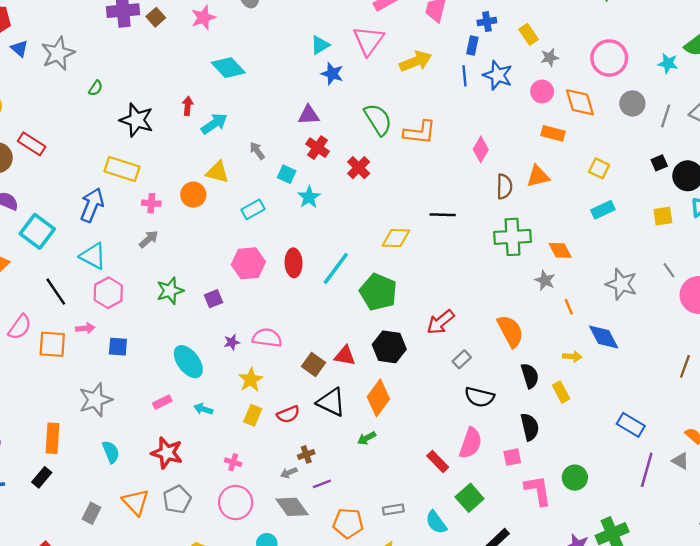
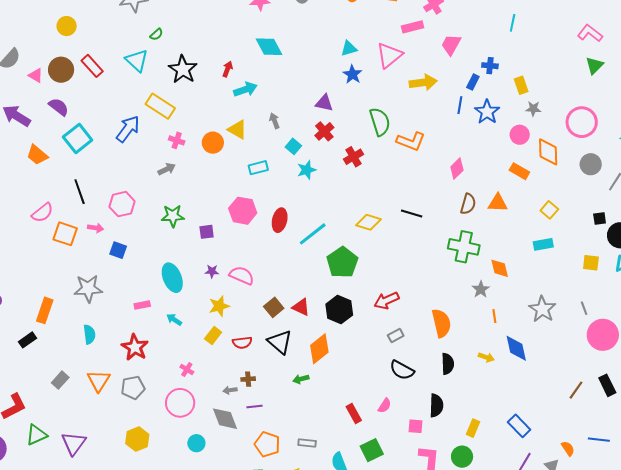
cyan triangle: (93, 256) -> (137, 60), moved
yellow rectangle: (561, 392) -> (473, 428), moved, turned 36
pink semicircle: (471, 443) -> (385, 406), size x0.6

